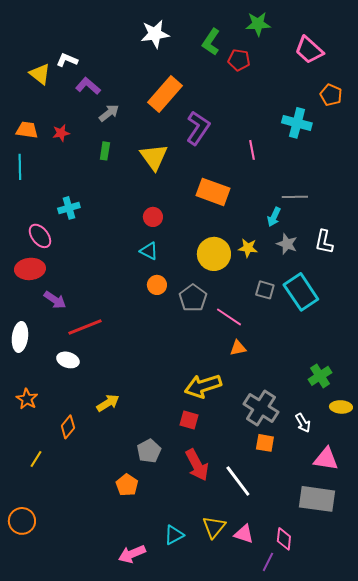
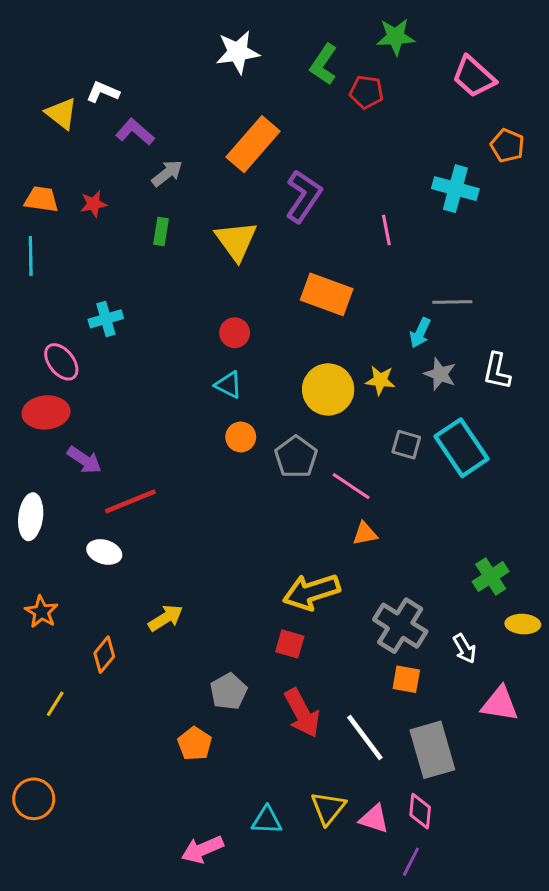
gray rectangle: (317, 499) -> (432, 750), moved, turned 66
cyan triangle: (174, 535) -> (267, 820), turned 30
pink diamond: (284, 539) -> (420, 811), moved

